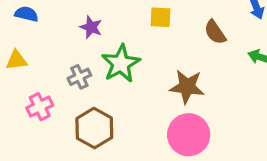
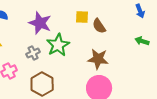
purple star: (91, 27) -> (40, 23), size x1.6
brown semicircle: (215, 32) -> (99, 26), moved

